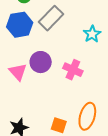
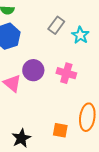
gray rectangle: (51, 18) -> (56, 25), moved, size x0.7

